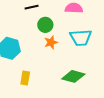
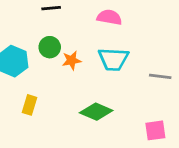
green circle: (45, 25) -> (50, 47), moved

